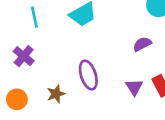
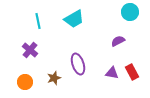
purple triangle: (134, 87) -> (112, 73), turned -48

